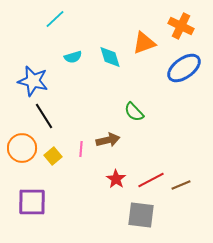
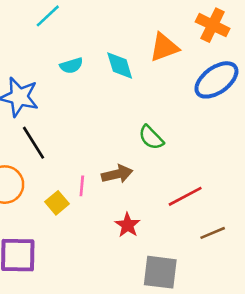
yellow square: (53, 156) -> (57, 203), moved
red line: (151, 180) -> (185, 196), moved

